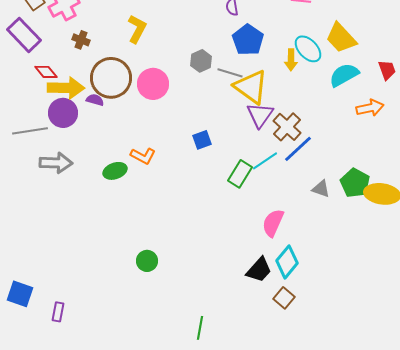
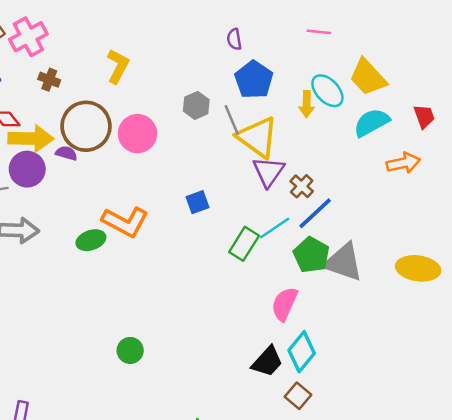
gray line: (230, 73) -> (232, 120), turned 50
brown cross: (287, 127) -> (302, 186), size x0.7
orange L-shape: (143, 156) -> (125, 222), size x1.5
green pentagon: (355, 183) -> (311, 255), moved
gray triangle: (321, 189) -> (343, 262), size x1.8

